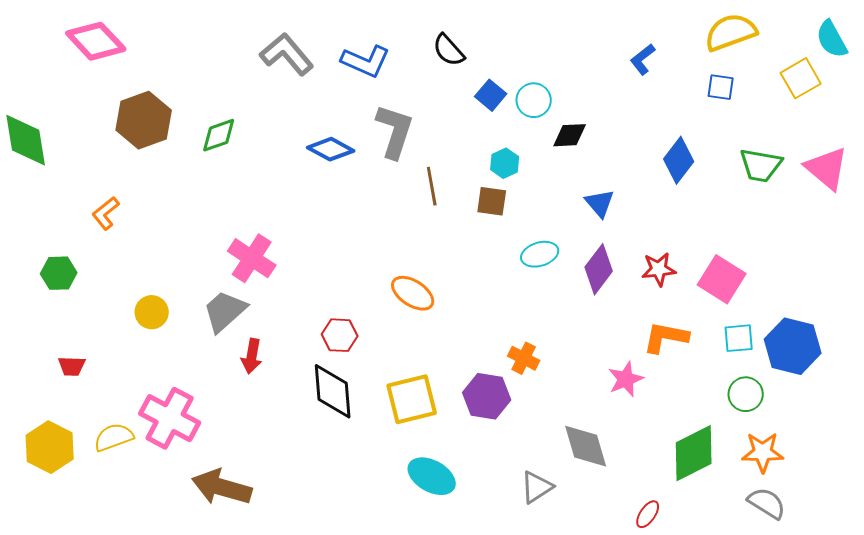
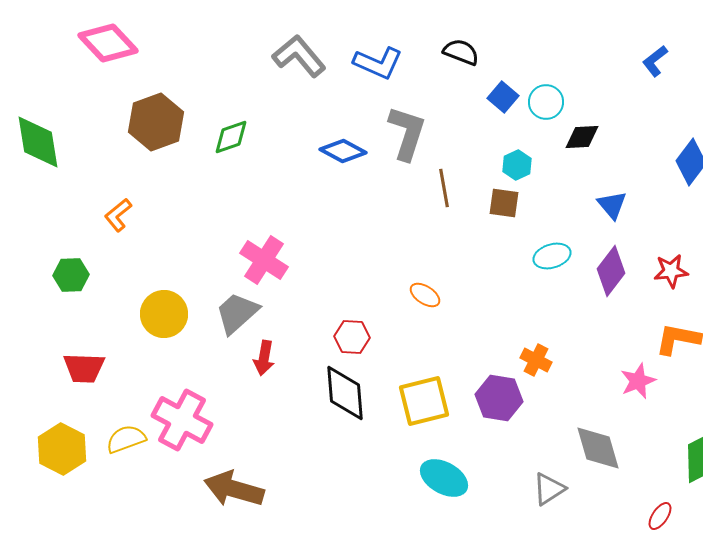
black semicircle: (449, 50) -> (461, 52), turned 153
orange ellipse: (413, 293) -> (425, 295), size x0.7
yellow circle: (152, 312) -> (164, 314), size x1.4
red trapezoid: (72, 366) -> (84, 368), size x1.5

